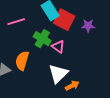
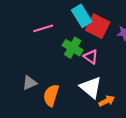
orange semicircle: (22, 61) -> (51, 95), moved
white triangle: (58, 74) -> (91, 87), turned -35

